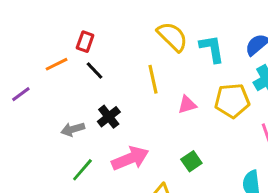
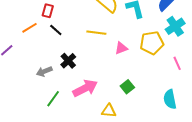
yellow line: (153, 79) -> (96, 33), turned -66

